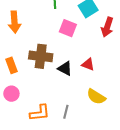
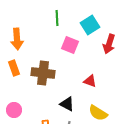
orange rectangle: (11, 65) -> (14, 68), moved
black triangle: (65, 68) -> (67, 104), moved

